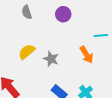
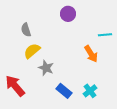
gray semicircle: (27, 12) -> (26, 30), moved
gray star: (51, 59) -> (46, 68), moved

